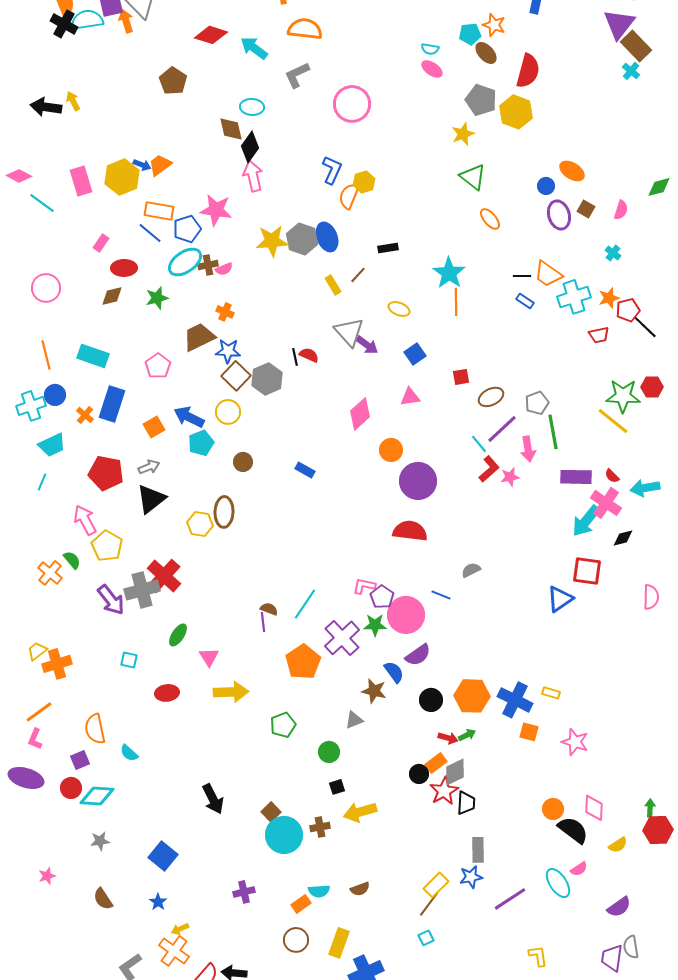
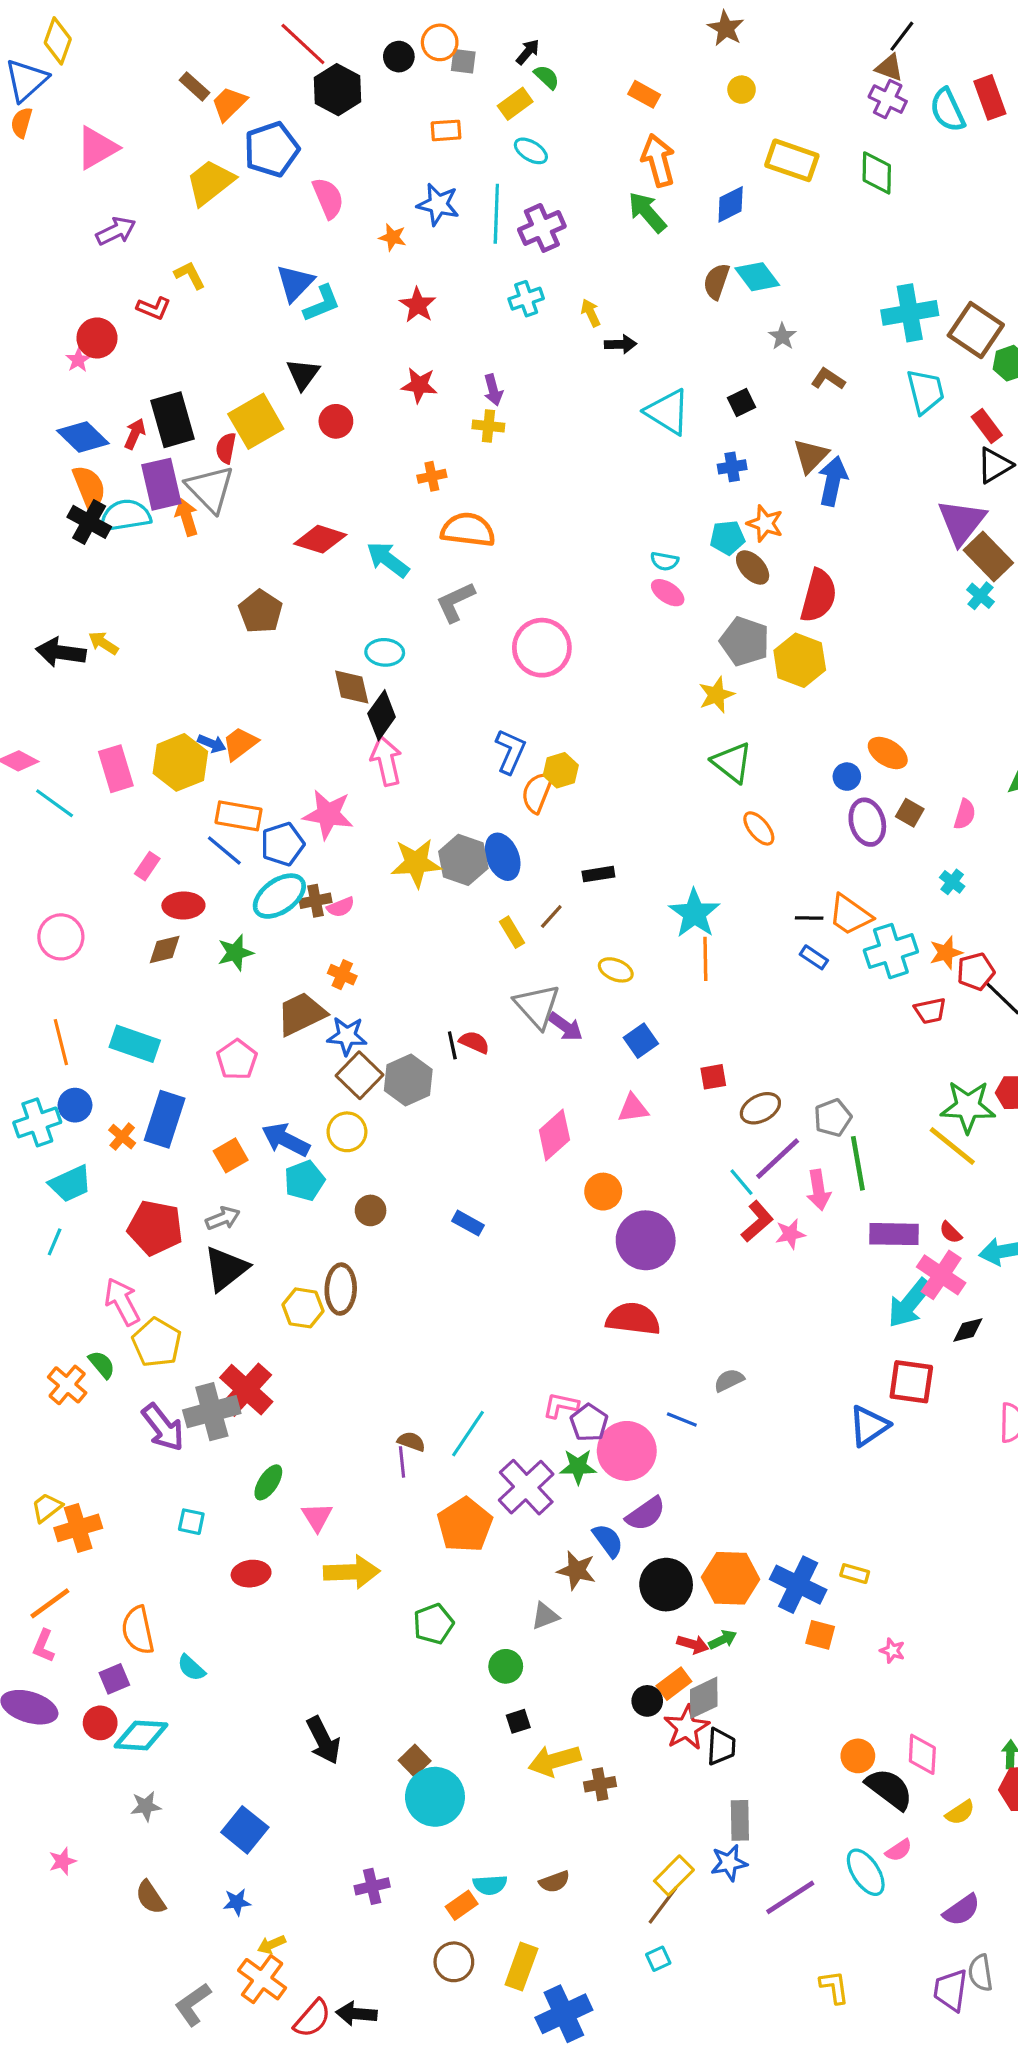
yellow arrow: (73, 101) -> (103, 643), turned -30
black circle: (431, 700) -> (666, 1585), size x1.4
pink star: (575, 742) -> (892, 1651), size x0.6
brown cross: (320, 827) -> (600, 1784), moved
blue star: (158, 902) -> (237, 1902), turned 30

